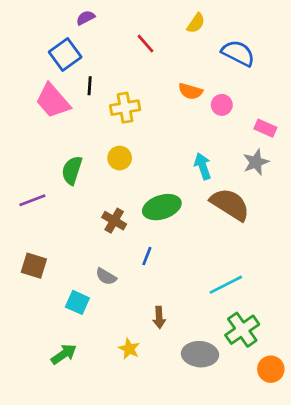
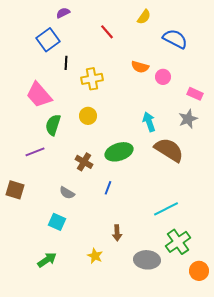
pink trapezoid: (53, 101) -> (39, 95), moved
purple line: (32, 200) -> (35, 152), moved
brown square: (34, 266) -> (15, 190), moved
gray semicircle: (106, 277) -> (67, 193), moved

